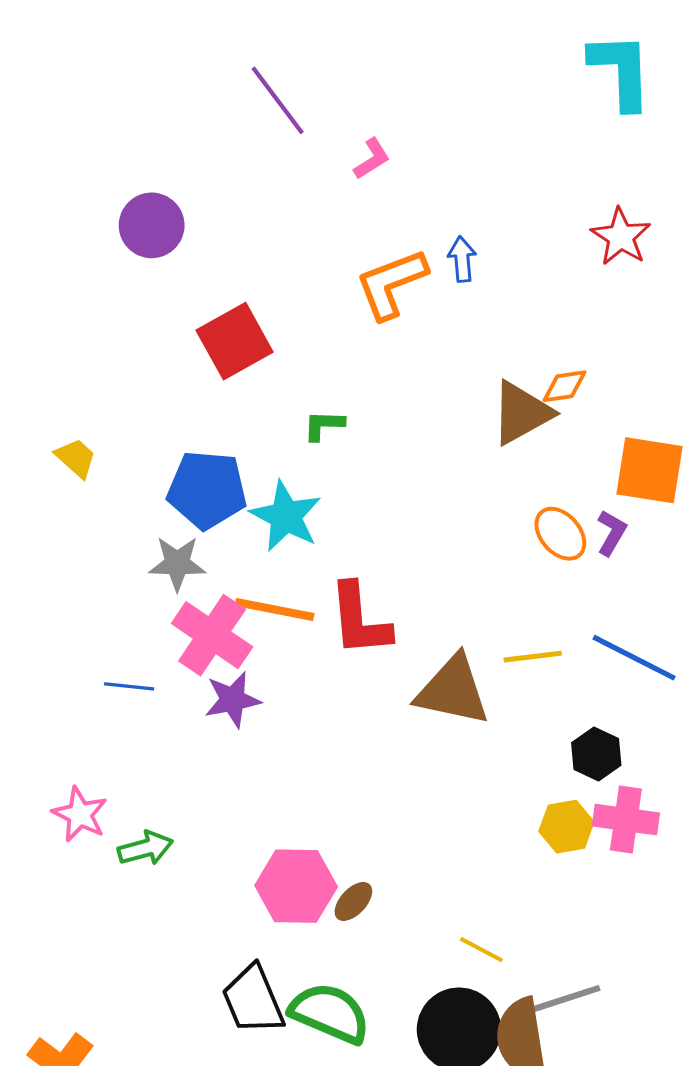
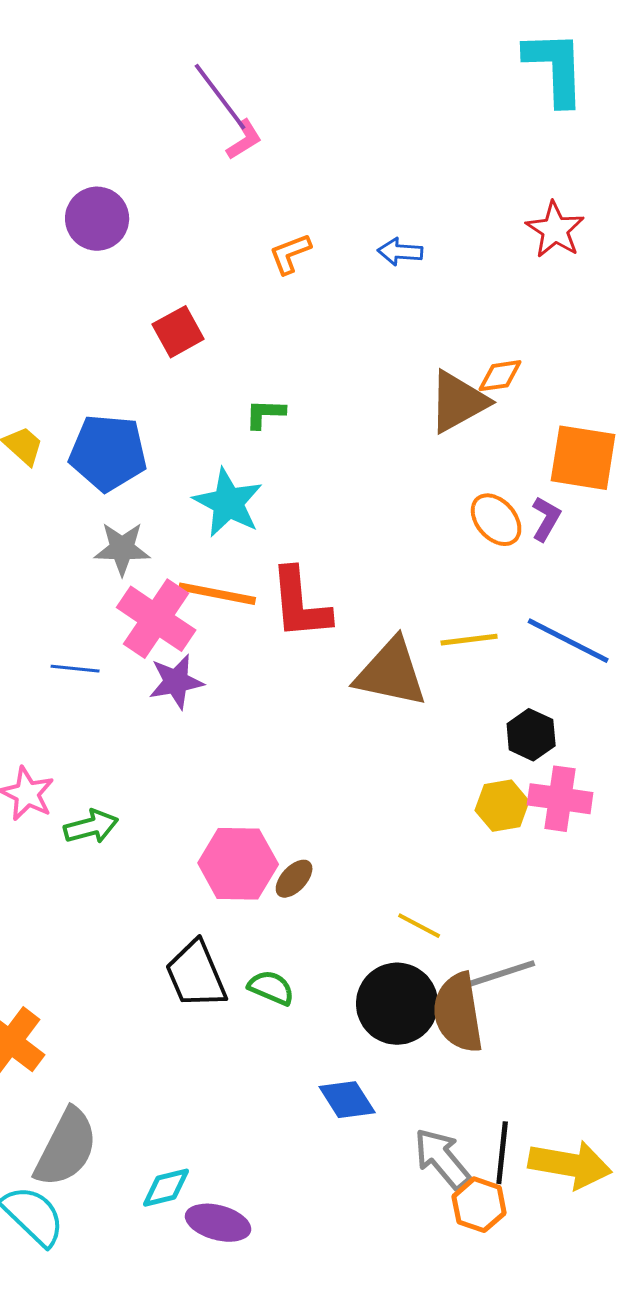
pink L-shape: (372, 159) -> (244, 140), moved
blue arrow: (462, 259) -> (400, 252), turned -81
orange L-shape: (391, 284) -> (290, 254), moved, size x0.6
red square: (235, 341) -> (178, 332), size x0.7
blue pentagon: (207, 490) -> (108, 453), moved
green semicircle: (330, 1013) -> (271, 988), size x0.6

